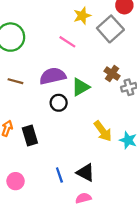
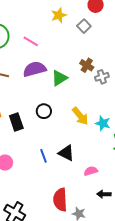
gray square: (110, 29) -> (84, 26), size x0.6
pink line: (67, 42) -> (31, 41), moved
black circle: (59, 103) -> (44, 111), moved
pink semicircle: (83, 198) -> (91, 171), moved

